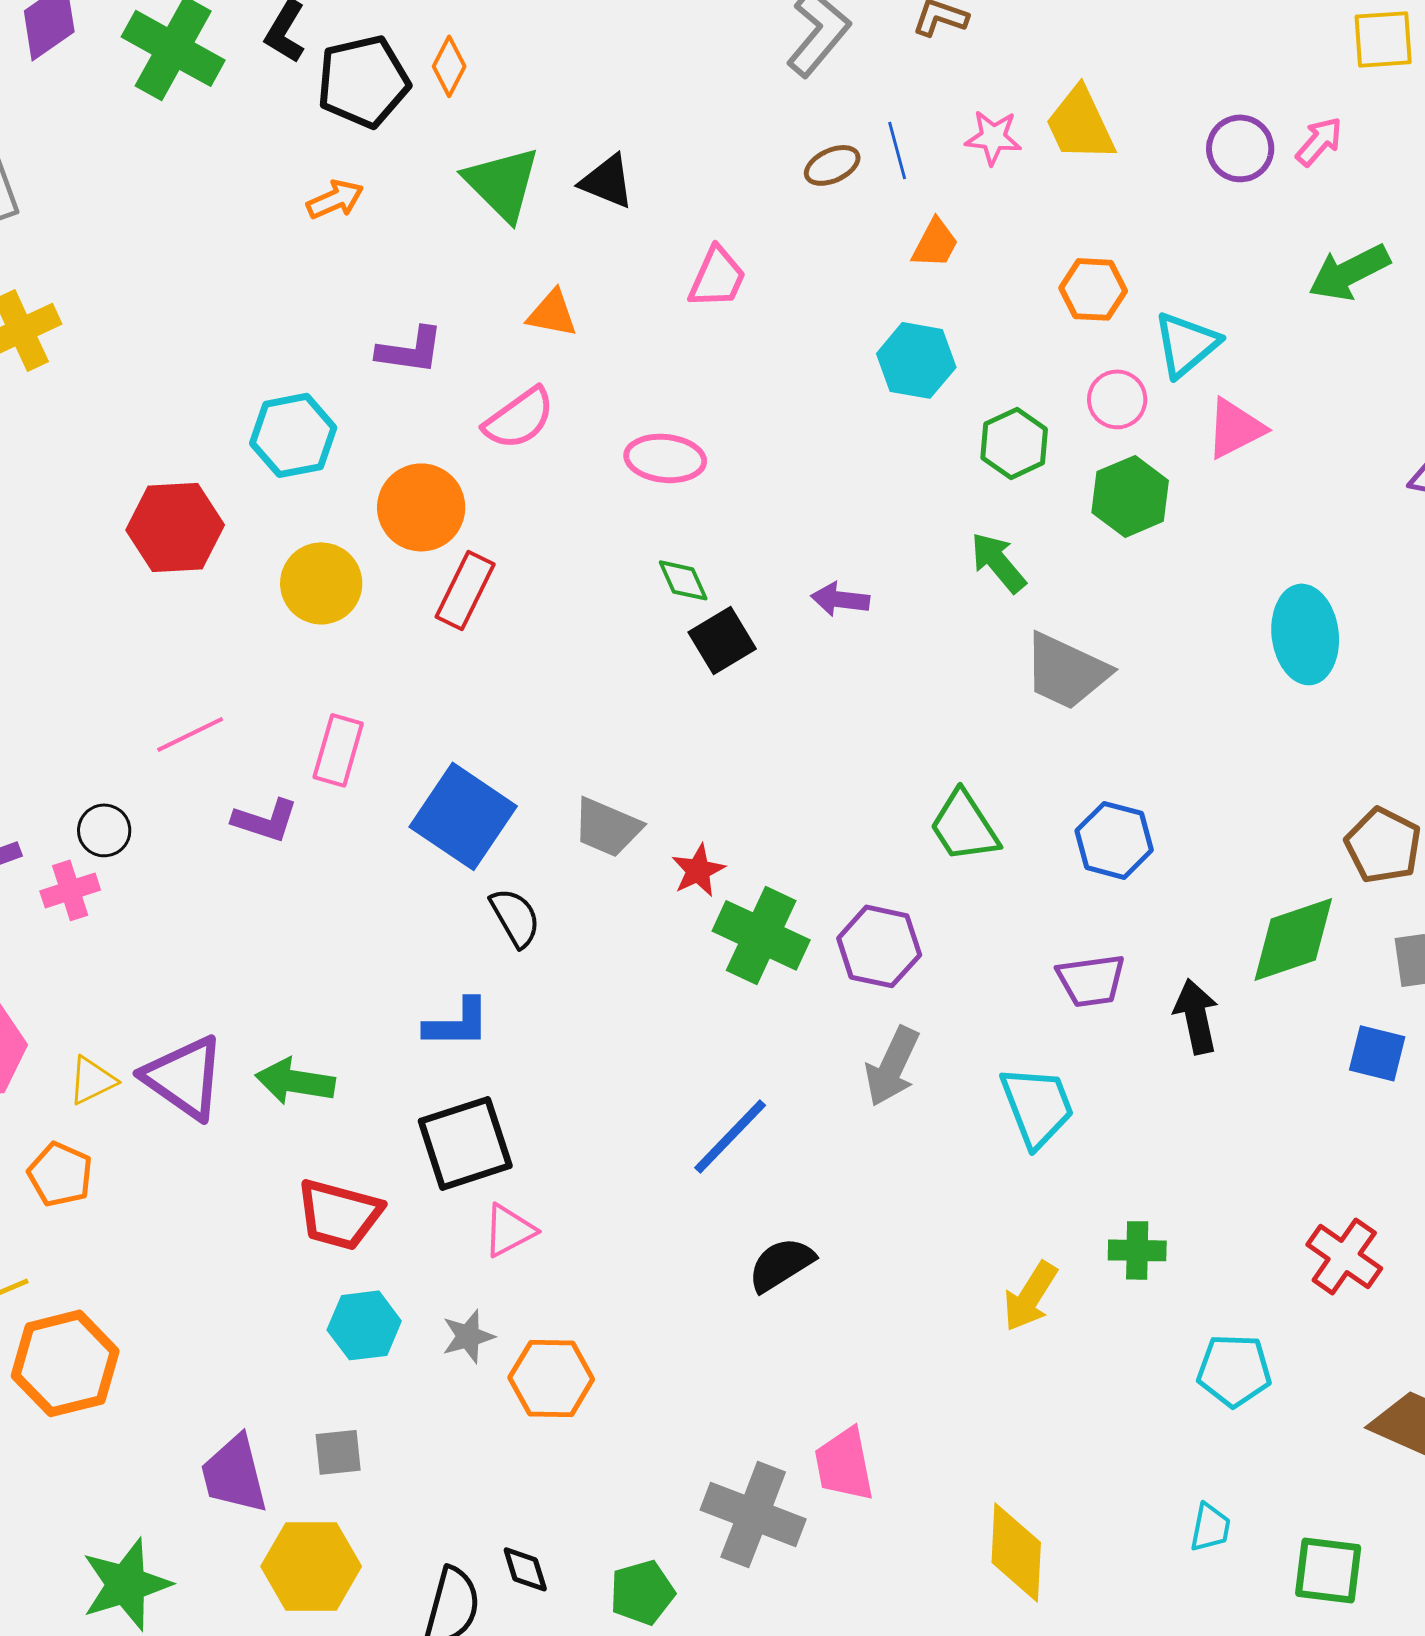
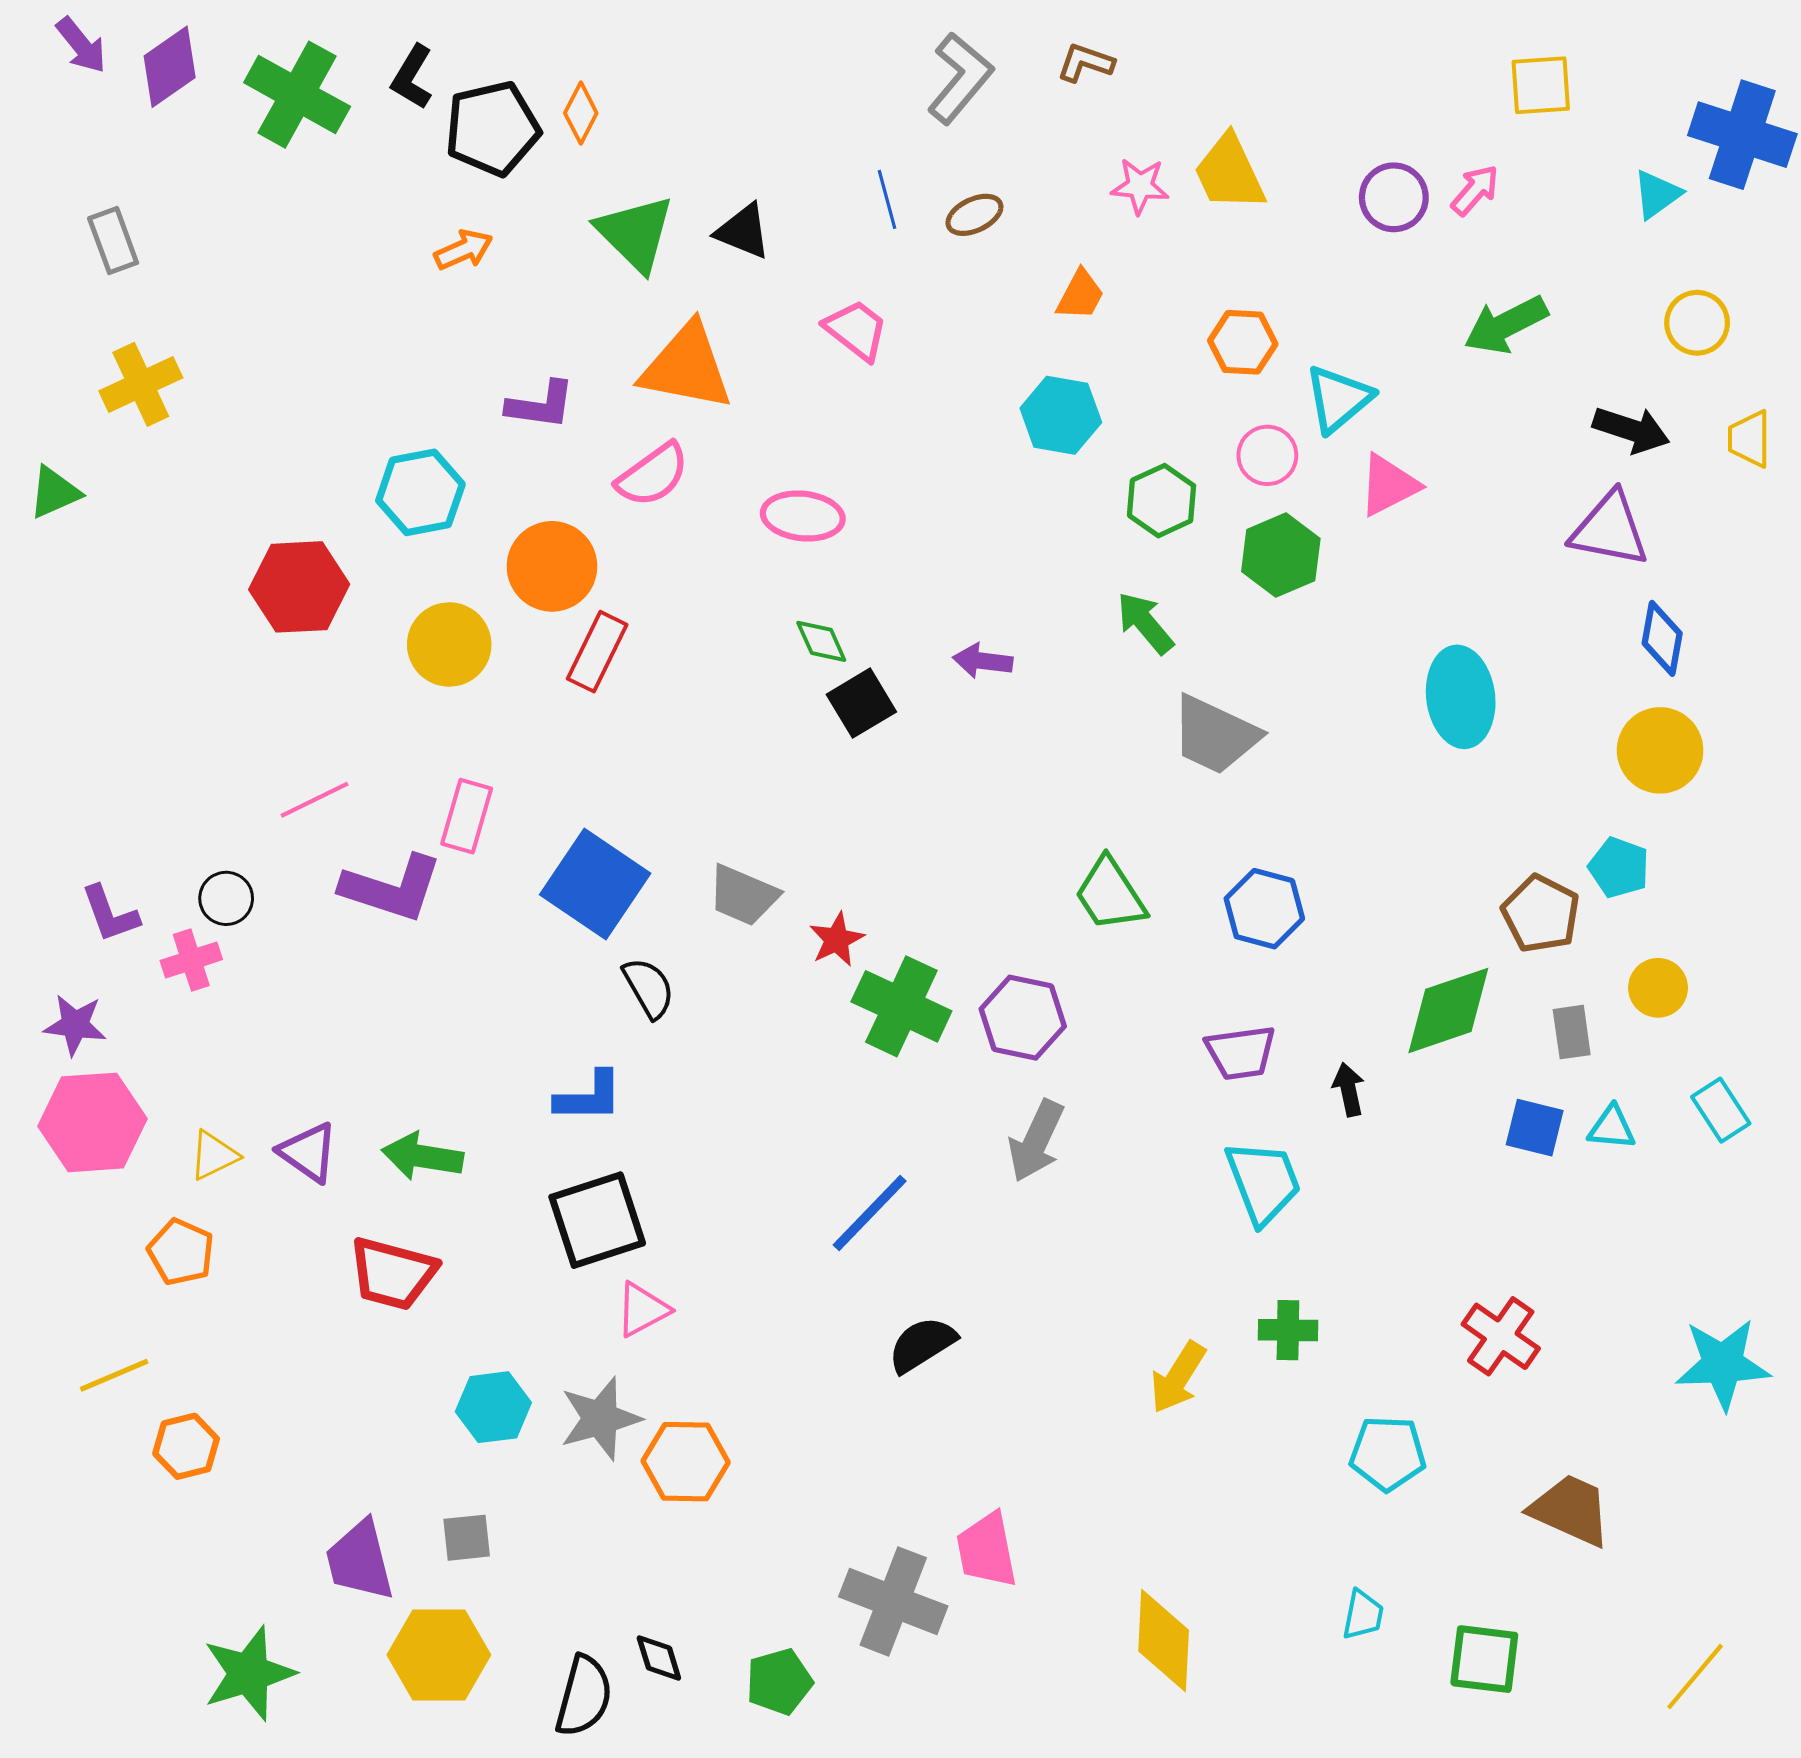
blue line: (897, 150) -> (887, 199), moved
pink trapezoid: (717, 277) -> (856, 330), turned -76
orange triangle: (552, 313) -> (687, 367), size x1.8
purple L-shape: (265, 820) -> (392, 888), size x1.5
black arrow: (1196, 1016) -> (1349, 1090), size x0.7
purple triangle: (184, 1077) -> (308, 1152), size x0.7
cyan trapezoid: (1037, 1106) -> (1263, 1182), moved
red trapezoid: (339, 1214) -> (393, 1274), moved
gray star: (468, 1336) -> (600, 1419), size x1.5
orange hexagon: (65, 1363) -> (186, 1446), size x0.6

